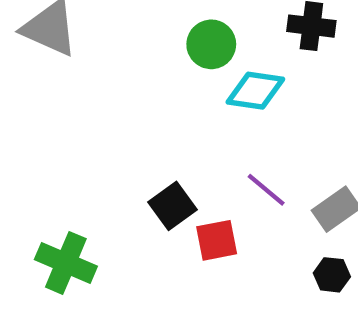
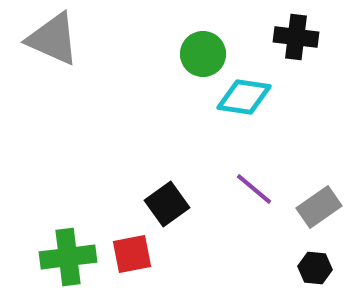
red square: (217, 240) -> (132, 254), moved
green cross: (66, 263) -> (68, 257), turned -30

